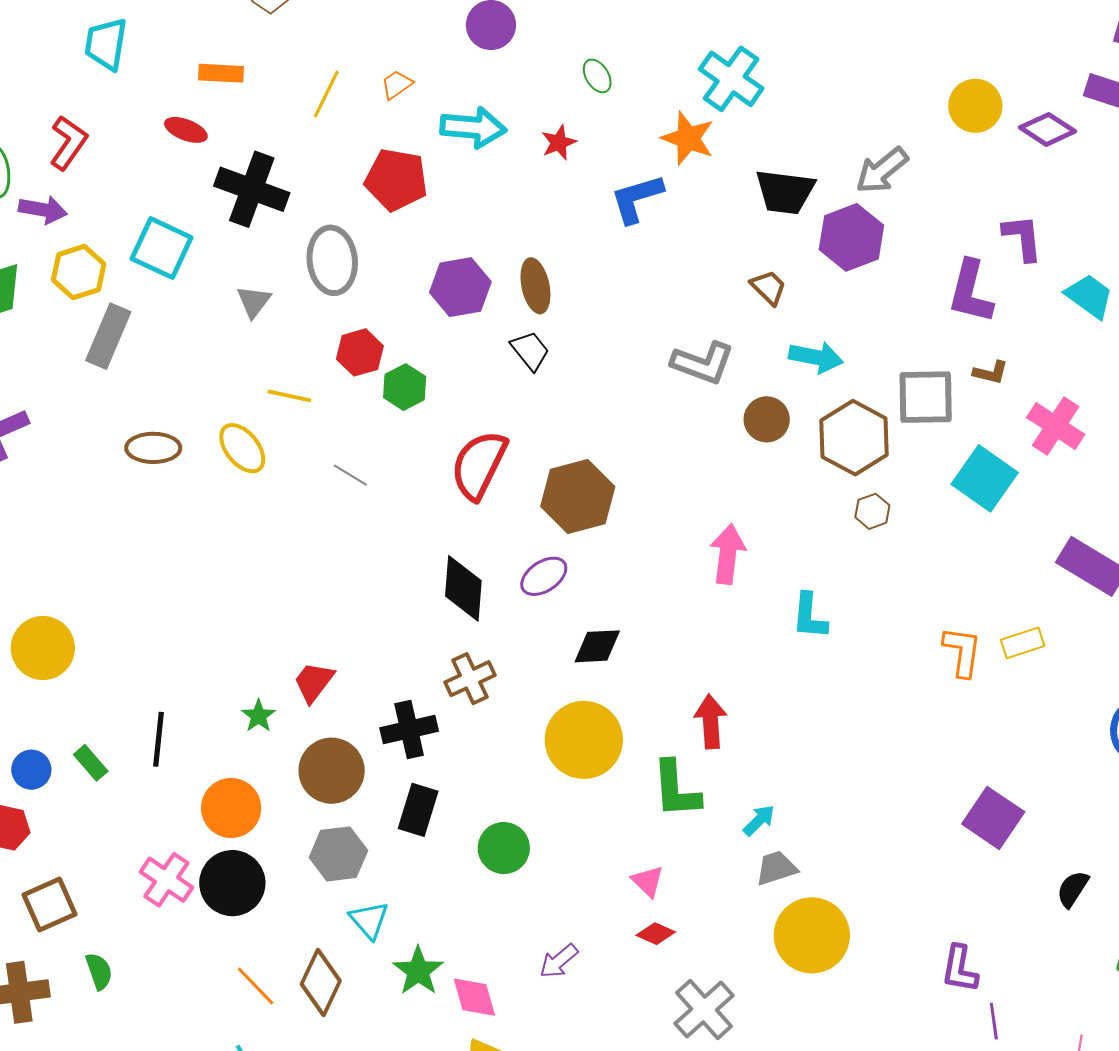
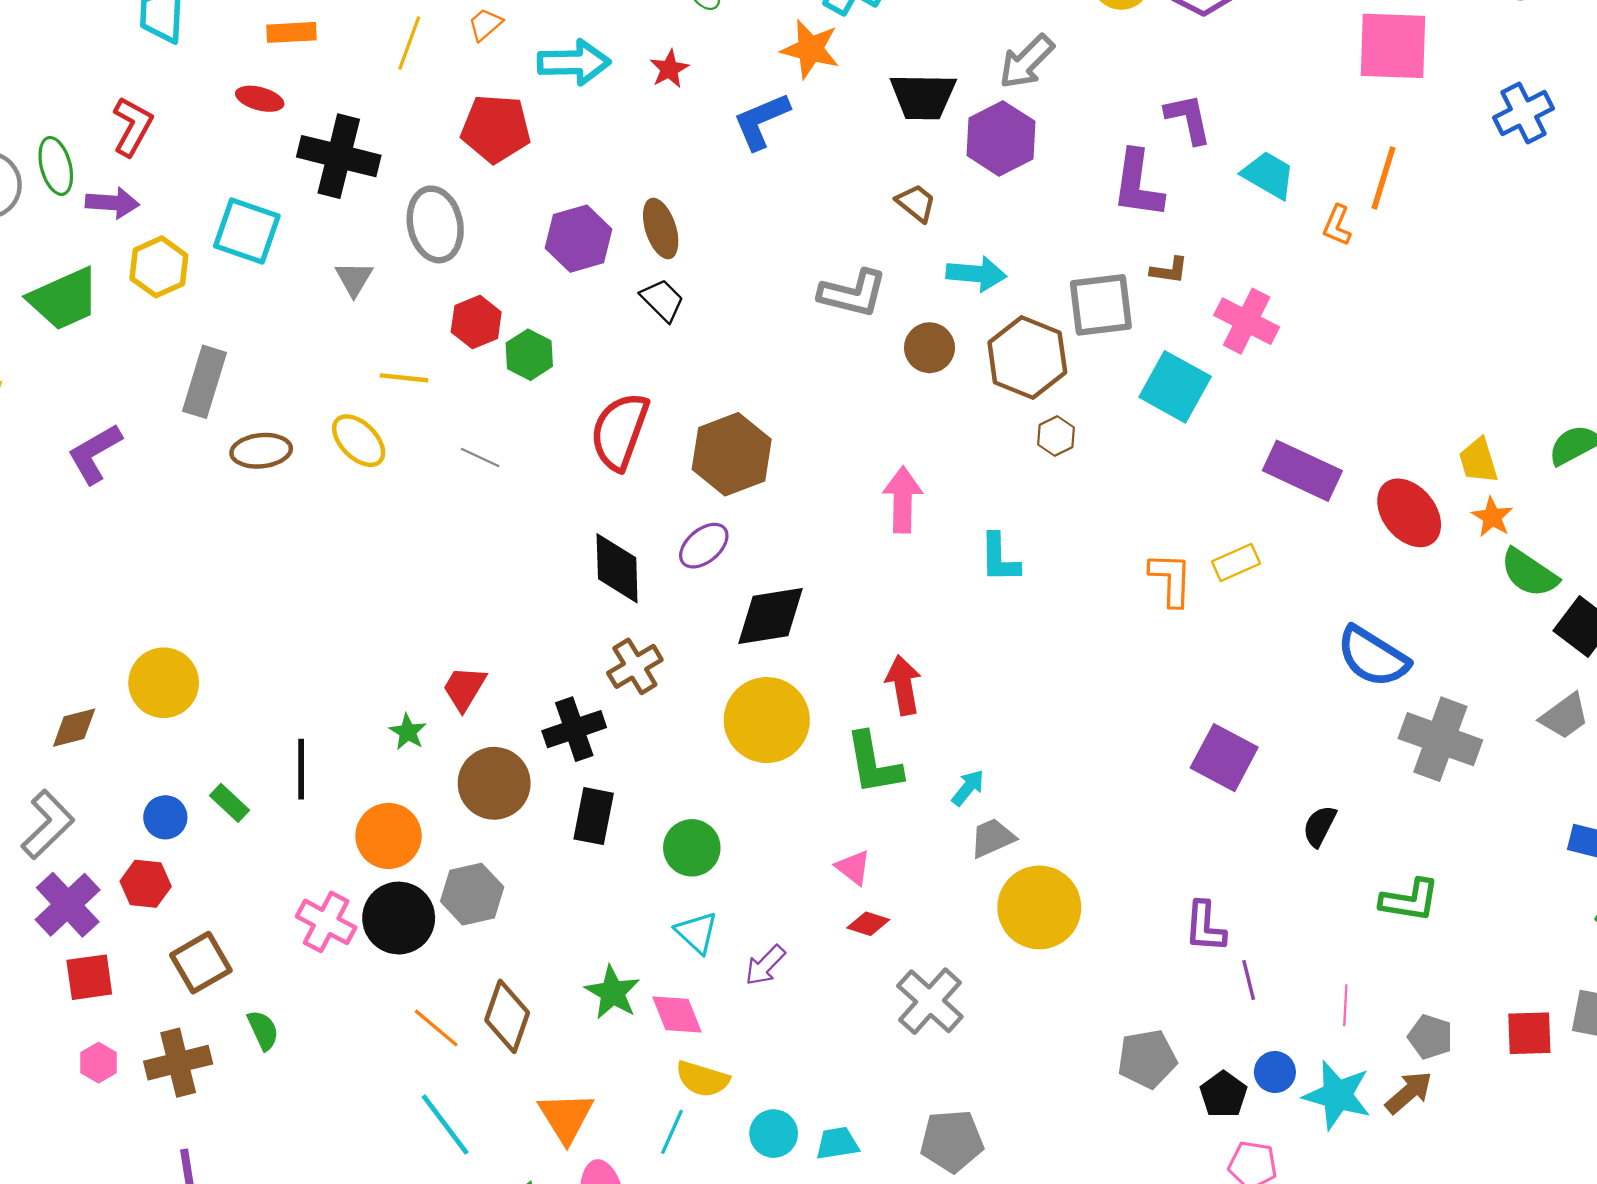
gray rectangle: (108, 336) -> (204, 382), moved
black diamond: (597, 646) -> (771, 616), size x1.4
gray hexagon: (338, 854) -> (472, 894), moved
cyan triangle: (369, 920) -> (697, 932), moved

